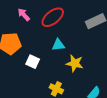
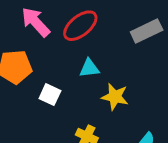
pink arrow: (24, 15) -> (36, 22), size x1.5

